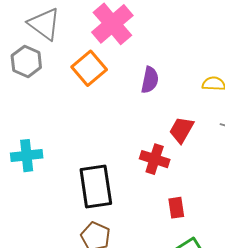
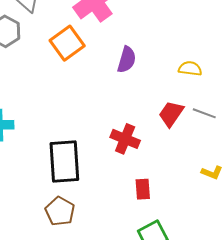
red trapezoid: (181, 130) -> (171, 114), moved

